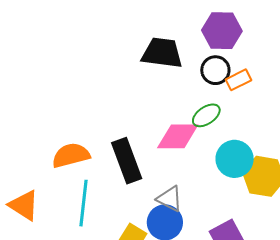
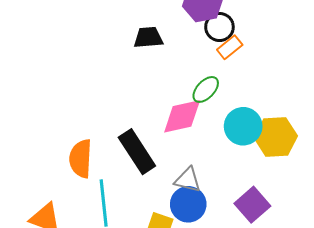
black trapezoid: (162, 53) -> (148, 38), size x0.7
black circle: (215, 70) -> (219, 27), moved
orange semicircle: (71, 155) -> (81, 159), turned -60

